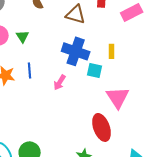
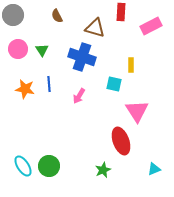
blue cross: (76, 51) -> (82, 57), moved

